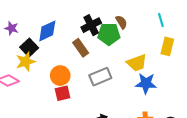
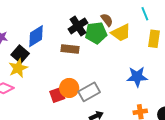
brown rectangle: (81, 48) -> (70, 49), turned -42
yellow trapezoid: (137, 63) -> (121, 33), moved
orange circle: (60, 76) -> (69, 88), moved
gray rectangle: (100, 77) -> (89, 92), moved

